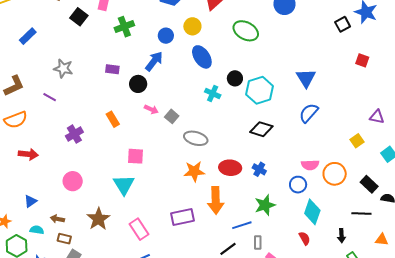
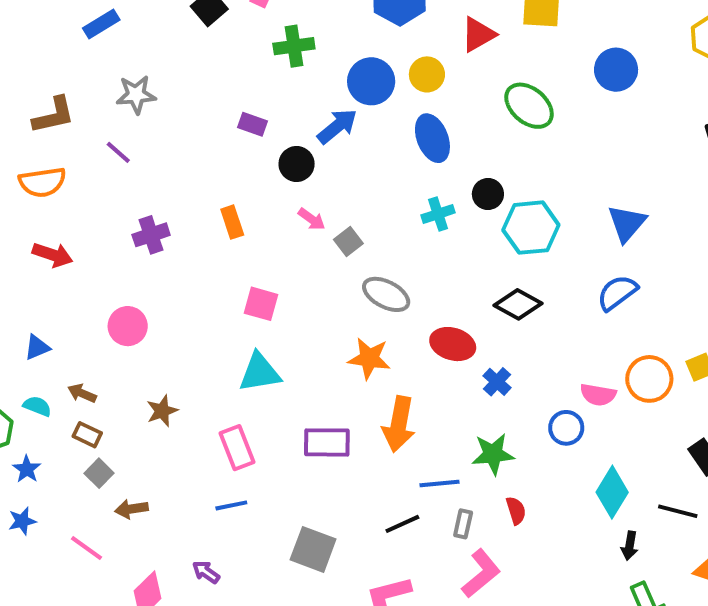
blue circle: (166, 36) -> (371, 81), size x1.5
gray star: (63, 68) -> (136, 95), moved, turned -30
cyan cross: (213, 93) -> (438, 214), turned 35
red ellipse: (230, 168) -> (453, 344), moved
orange circle: (335, 174) -> (649, 379), moved
cyan triangle: (124, 185) -> (260, 372), moved, turned 40
cyan diamond: (312, 212) -> (612, 492), moved
brown star: (98, 219) -> (162, 411), size x0.7
red semicircle: (305, 238) -> (516, 511), moved

